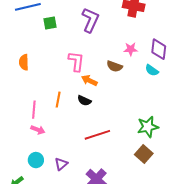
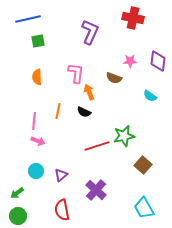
green square: (50, 23) -> (38, 41), moved
orange semicircle: (24, 62) -> (37, 77), moved
cyan semicircle: (152, 70) -> (150, 96), moved
orange arrow: (89, 80) -> (89, 92), turned 42
green star: (148, 127) -> (124, 136), moved

